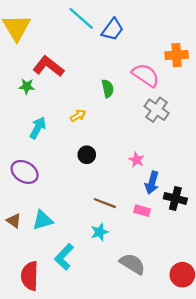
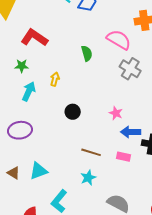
green star: (27, 86) -> (22, 66), moved
yellow arrow: (78, 116) -> (55, 79), moved, turned -40
purple ellipse: (25, 172) -> (20, 130), turned -35
blue arrow: (152, 183) -> (131, 132), turned 78

